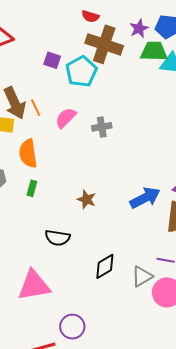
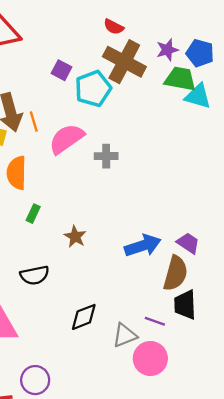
pink semicircle: (66, 118) -> (66, 139), size x1.4
green rectangle: (32, 188) -> (33, 214), moved
black semicircle: (57, 238) -> (35, 275), turned -30

